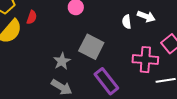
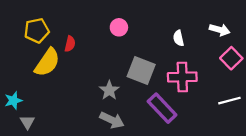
white arrow: (146, 16) -> (220, 30), moved
pink cross: (145, 60) -> (182, 77), moved

